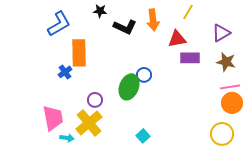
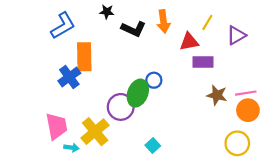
yellow line: (188, 12) -> (207, 22), moved
brown star: (226, 62) -> (217, 95), moved
blue cross: (65, 72) -> (69, 77), size x1.5
purple circle: (95, 100) -> (121, 107), moved, size x1.6

